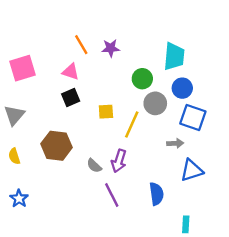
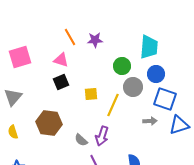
blue triangle: (192, 170) -> (179, 125), moved

